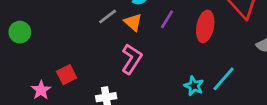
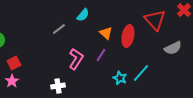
purple line: (167, 19) -> (101, 55), moved
orange triangle: (133, 22) -> (106, 33), moved
red square: (67, 75) -> (14, 63), moved

